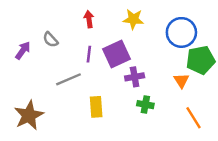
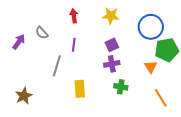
purple square: (117, 54) -> (112, 45), moved, size x0.6
gray line: (68, 79) -> (57, 66), turned -50
brown star: (29, 115) -> (24, 96), size x0.7

